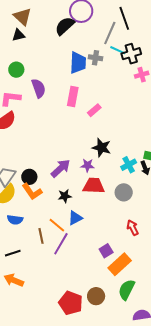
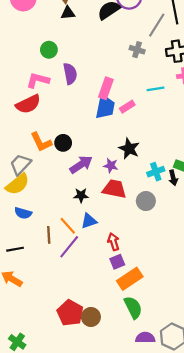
black triangle: (18, 35) -> (68, 13), moved
cyan line: (118, 50) -> (155, 89), moved, turned -42
blue trapezoid: (78, 63) -> (105, 107), moved
black circle: (29, 177) -> (63, 143), moved
orange L-shape: (32, 192) -> (41, 142), moved
red arrow: (133, 228) -> (114, 242), moved
green semicircle: (127, 290) -> (133, 308), turned 120
brown circle: (96, 296) -> (91, 317), moved

